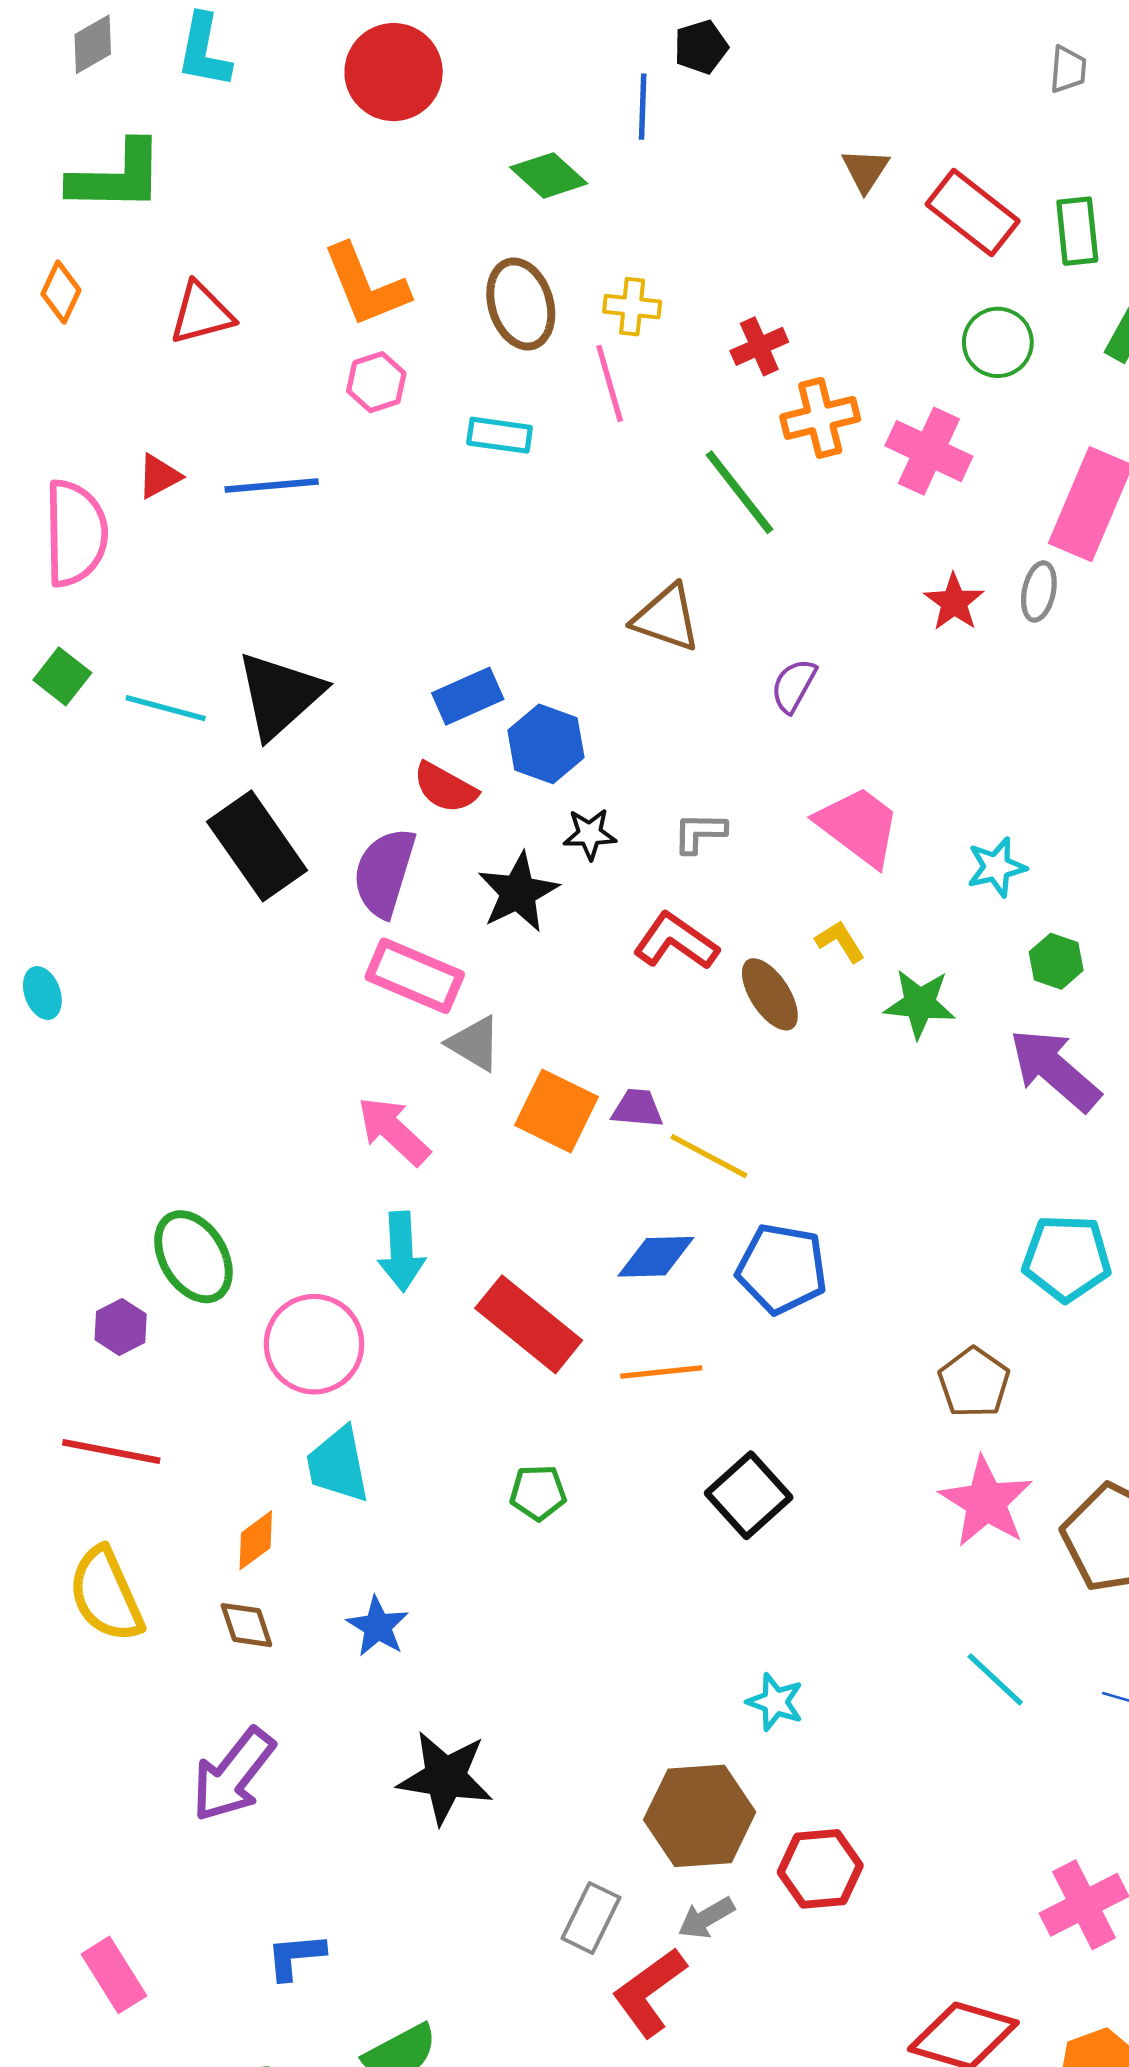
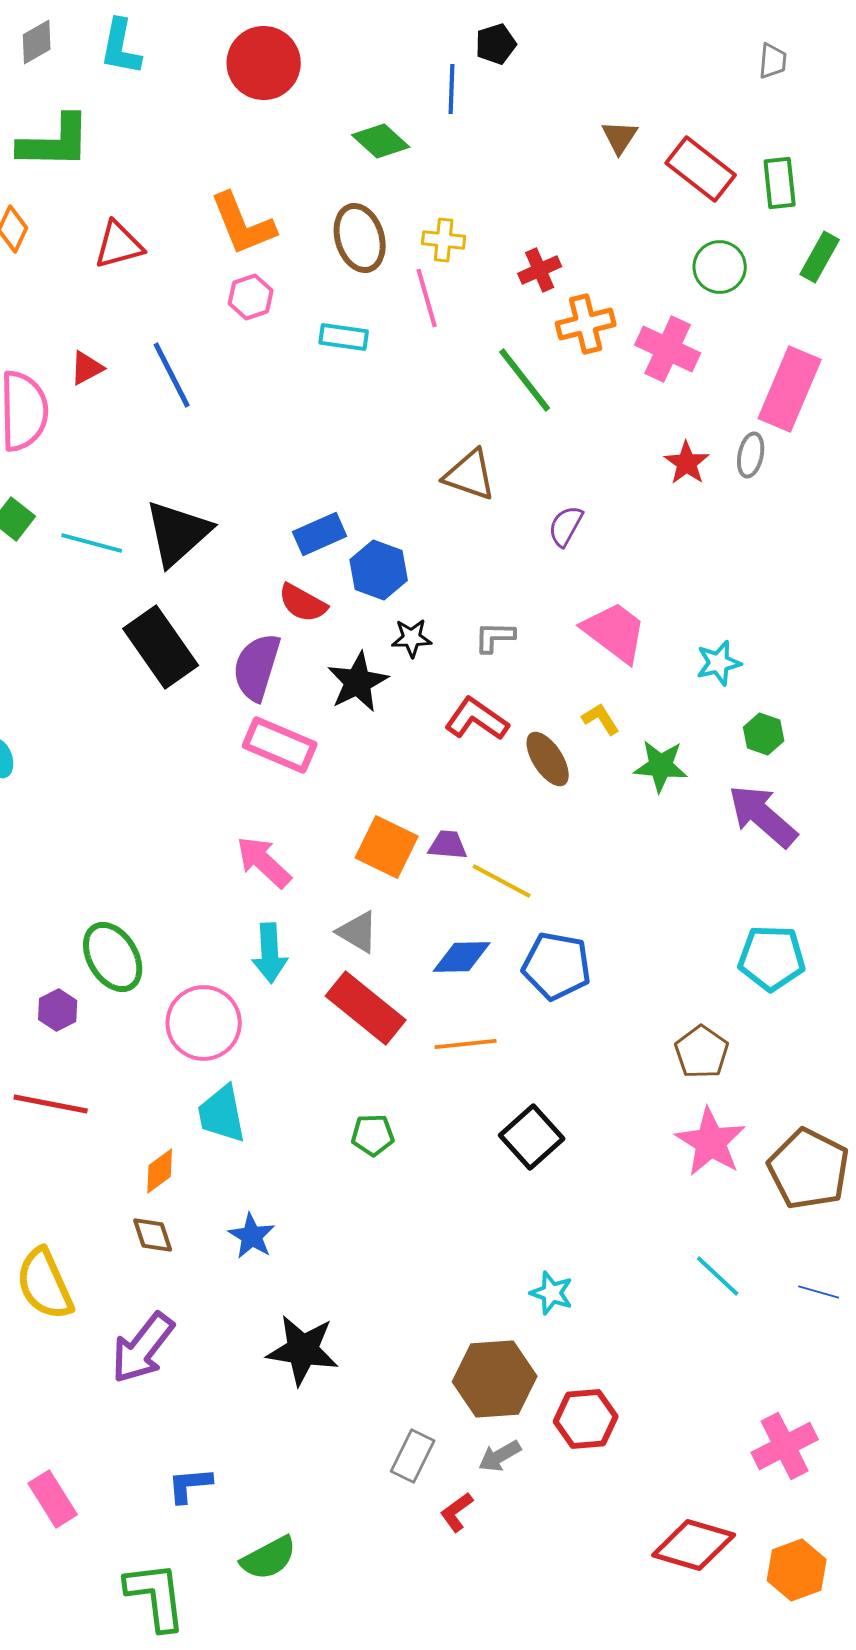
blue line: (272, 486) -> (172, 375), turned 68
gray triangle: (474, 1043) -> (358, 932), moved
yellow semicircle: (106, 1595) -> (45, 1284), moved
red L-shape: (649, 1992) -> (457, 1512), size x0.6

